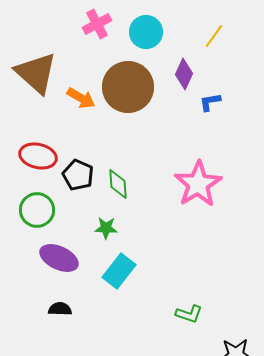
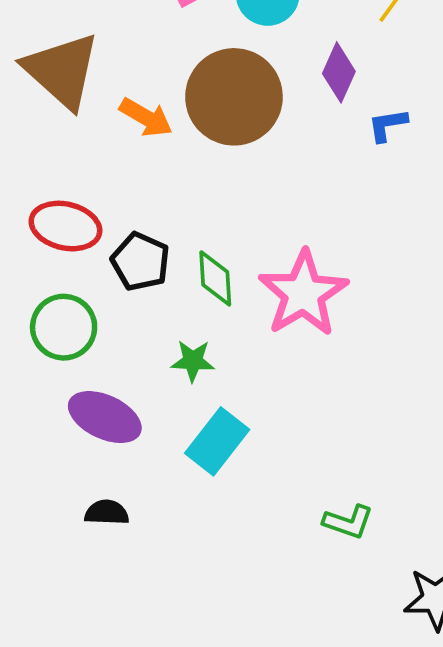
pink star: (198, 184) -> (303, 293), moved

